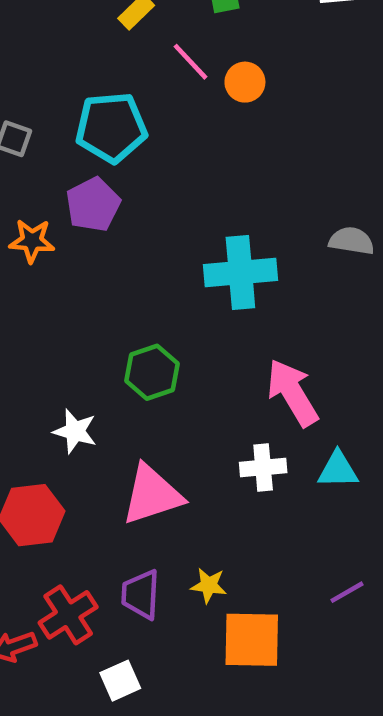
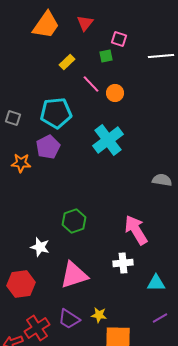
gray semicircle: (352, 241) -> (162, 180), moved
cyan cross: (240, 273) -> (108, 140), moved, turned -32
cyan triangle: (338, 470) -> (156, 283), moved
purple trapezoid: (141, 594) -> (69, 319), turned -60

